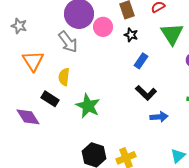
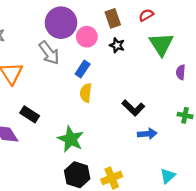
blue rectangle: (141, 61) -> (83, 69), moved
yellow semicircle: (64, 77) -> (86, 93), moved
green star: (88, 106) -> (71, 139), moved

